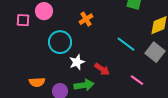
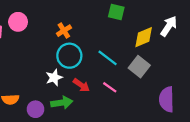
cyan circle: (60, 42) -> (69, 56), moved
pink line: (137, 80) -> (110, 87), moved

